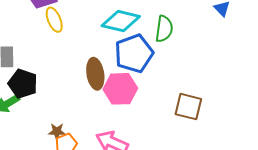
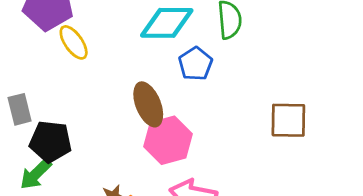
blue pentagon: (134, 53) -> (195, 64), size x0.6
pink hexagon: (120, 89) -> (168, 140), moved

